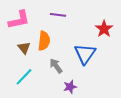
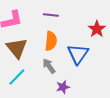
orange semicircle: (44, 41) -> (51, 41), moved
brown triangle: (24, 48) -> (17, 48), size x1.6

